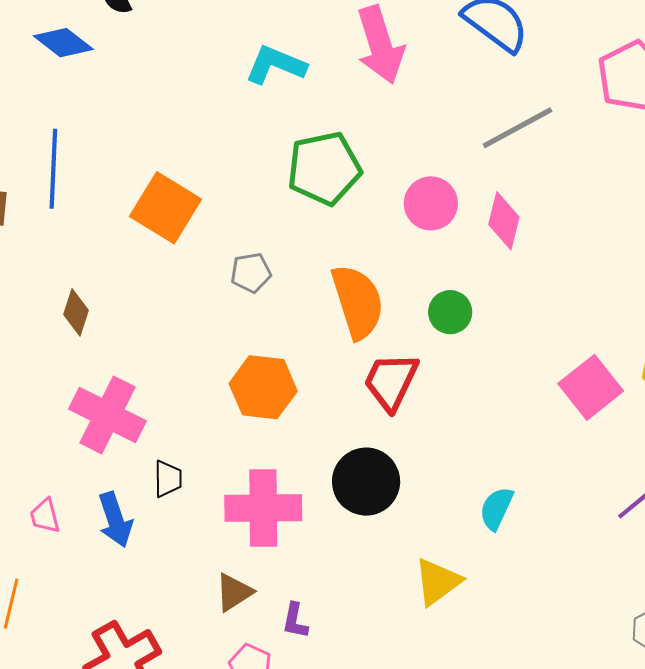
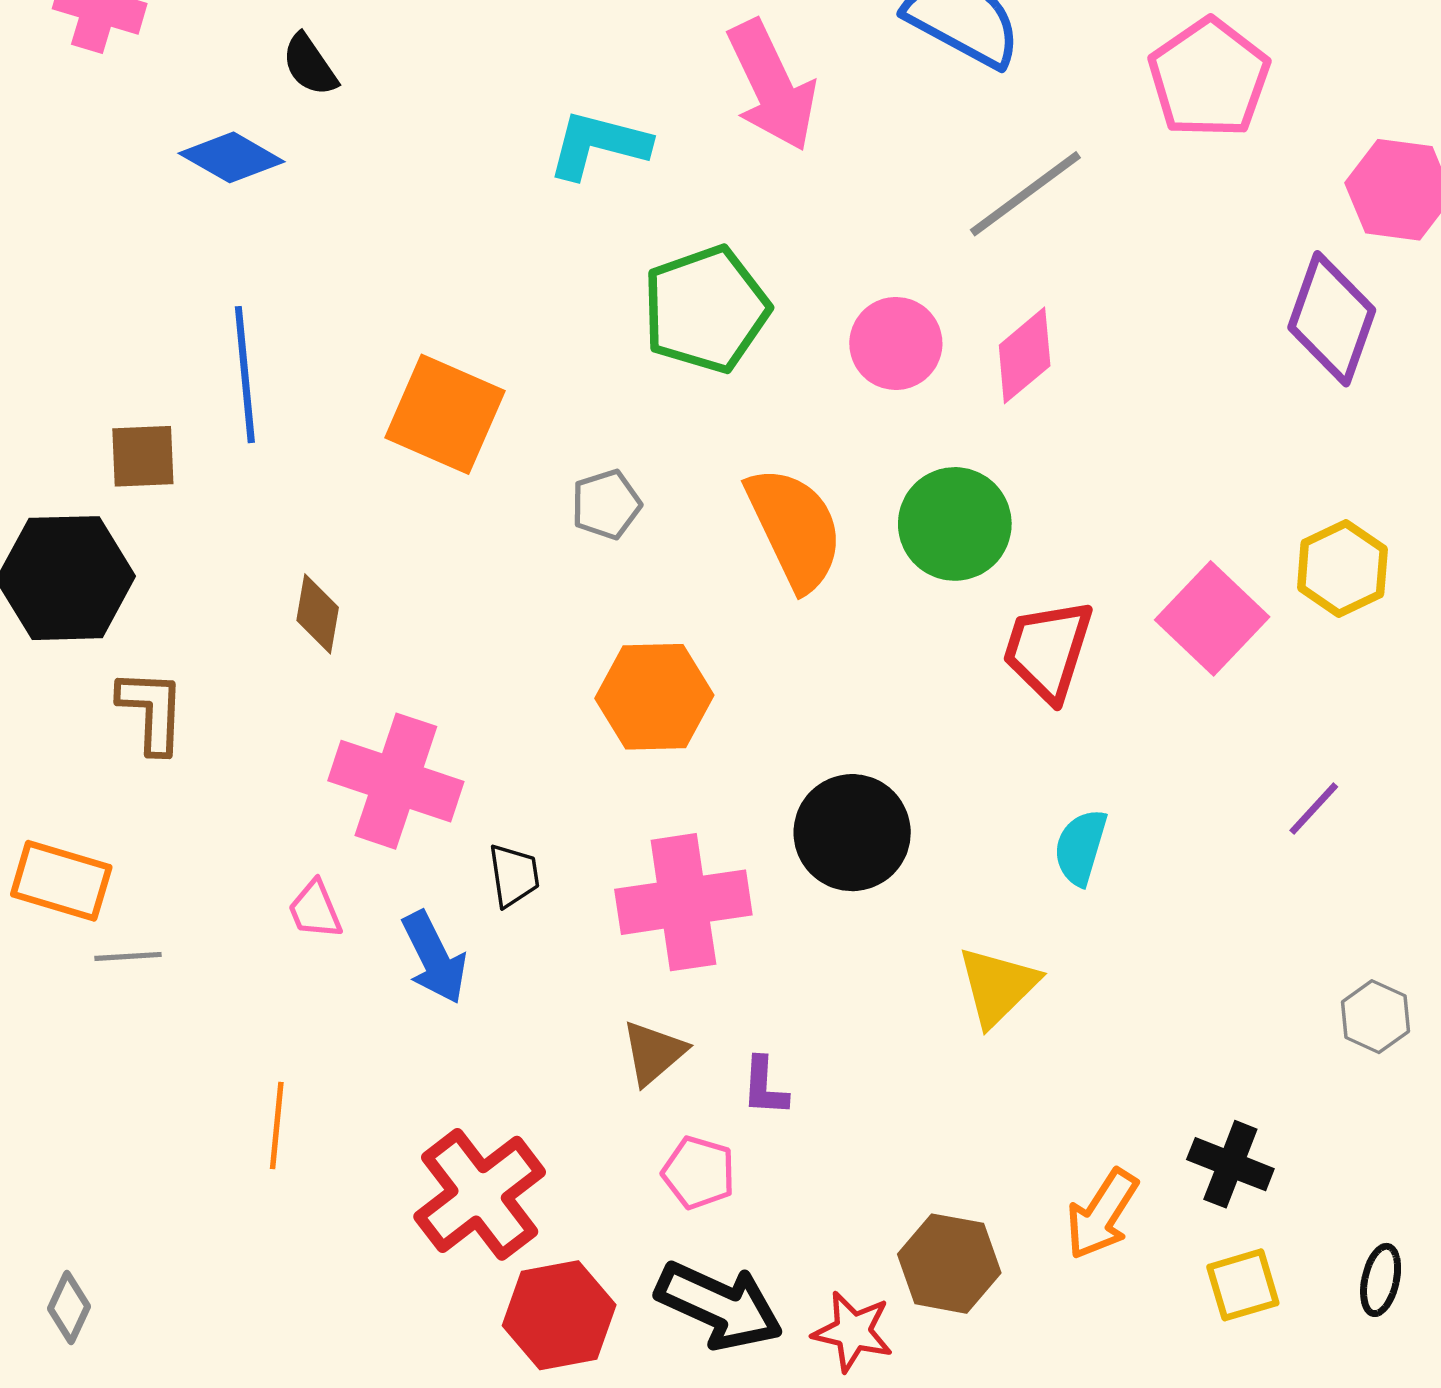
pink diamond: (504, 221) -> (1025, 355), turned 44
green circle: (450, 312) -> (955, 524), size x1.5
red trapezoid: (391, 381) -> (1048, 650), moved
pink trapezoid: (45, 516) -> (315, 910), moved

